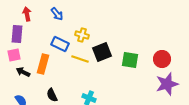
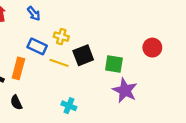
red circle: (162, 59) -> (152, 48), moved
purple star: (167, 84) -> (125, 90), moved, turned -30
black semicircle: (52, 95) -> (16, 102), moved

